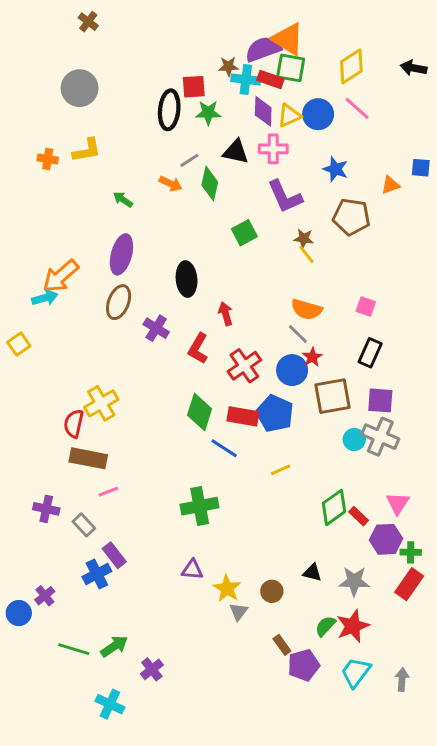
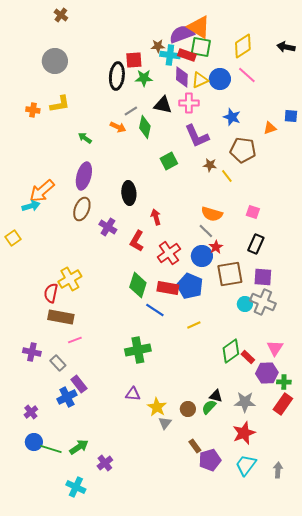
yellow line: (307, 254) -> (227, 176), moved
blue circle: (19, 613) -> (34, 442), moved
green semicircle: (325, 626) -> (209, 407), moved

